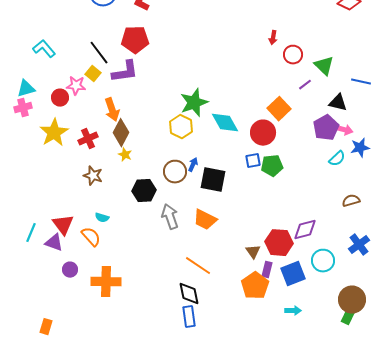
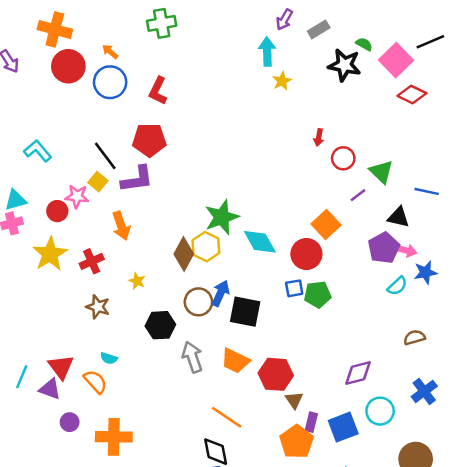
brown diamond: (121, 133) -> (184, 254), moved
blue arrow: (193, 165) -> (221, 293), size x1.5
red hexagon: (279, 243) -> (276, 374), moved

